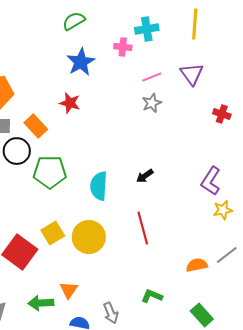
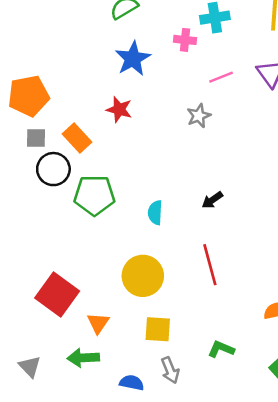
gray star: (152, 103) -> (199, 116), moved
cyan semicircle: (99, 186) -> (155, 213), size x0.7
yellow square: (53, 233) -> (158, 329), moved, turned 35
orange triangle: (69, 290) -> (98, 323), moved

